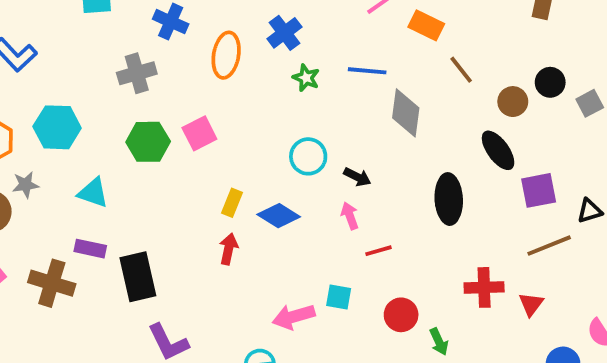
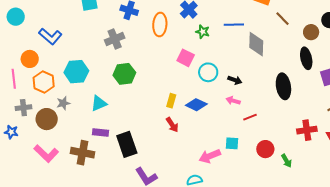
pink square: (199, 133) -> (186, 58), moved, turned -30
black ellipse: (498, 150) -> (306, 58), turned 30
cyan triangle: (93, 193) -> (99, 103), turned -36
pink arrow: (350, 216) -> (233, 101), turned -48
red arrow: (229, 249) -> (172, 125), turned 140

